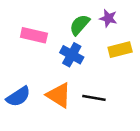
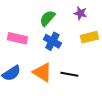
green semicircle: (80, 25) -> (47, 18), moved
pink rectangle: (34, 35) -> (17, 38), moved

